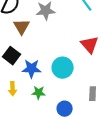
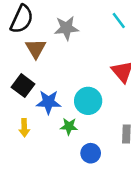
green star: (39, 93) -> (69, 126), moved

